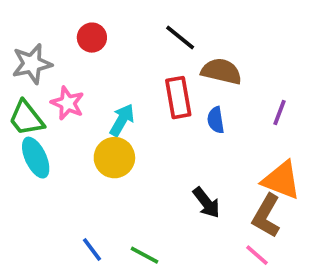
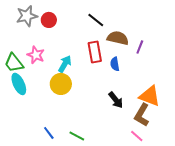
gray star: (32, 64) -> (27, 16), moved
purple line: (280, 113) -> (140, 47), moved
black arrow: (206, 203) -> (116, 100), moved

